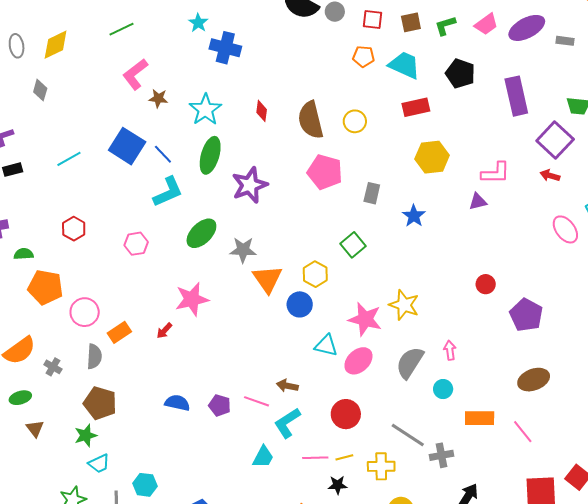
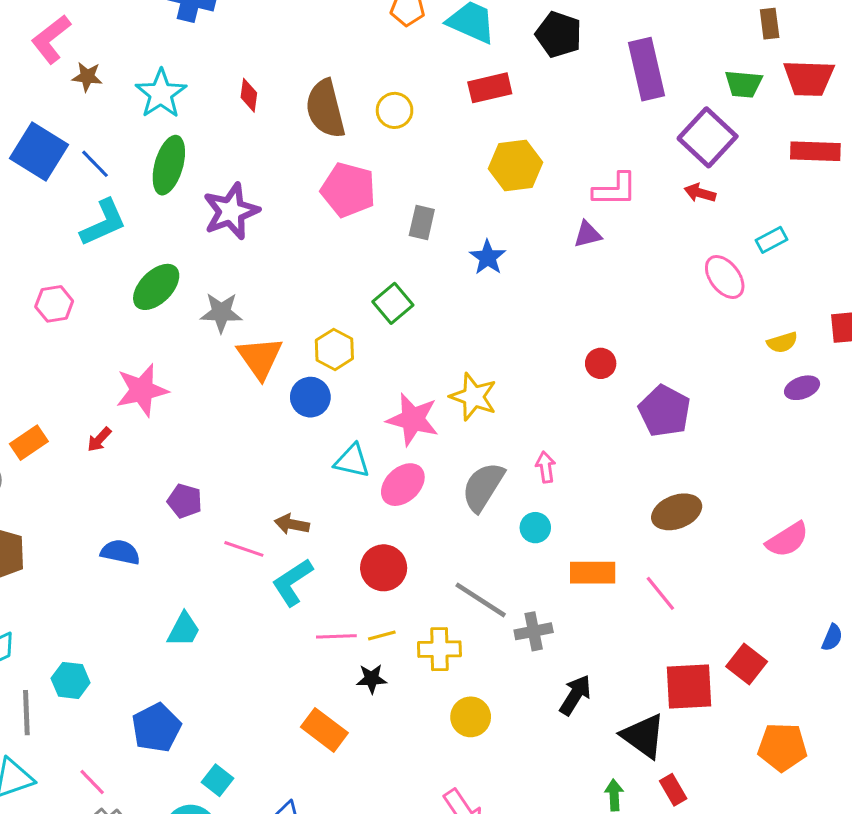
purple pentagon: (220, 405) -> (185, 501), moved
cyan trapezoid: (263, 457) -> (184, 630), moved

